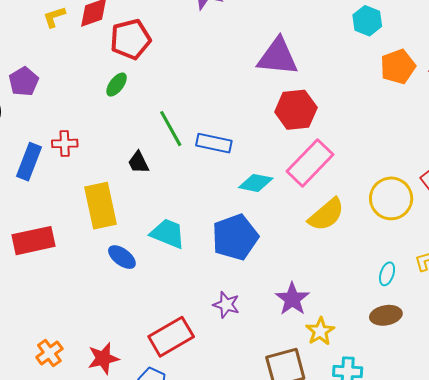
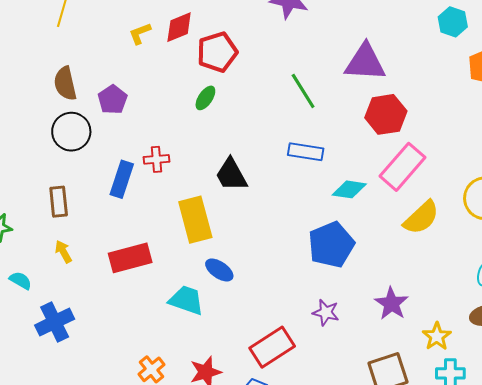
green line: (171, 129) -> (303, 91), moved
black trapezoid: (138, 162) -> (231, 175), size x1.5
cyan trapezoid: (168, 234) -> (186, 300), moved
yellow star: (320, 331) -> (437, 336), moved

